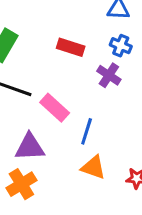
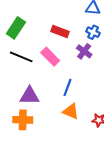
pink rectangle: (55, 108) -> (50, 57), moved
orange cross: (21, 184) -> (23, 120), turned 30

